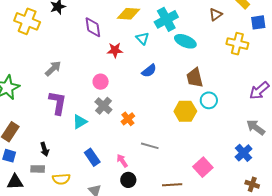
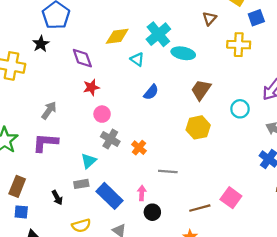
red star: (115, 50) -> (91, 87), moved
brown trapezoid: (195, 78) -> (201, 90), turned 60
cyan circle: (209, 100) -> (240, 109), moved
purple L-shape: (58, 103) -> (45, 143), moved, turned -85
blue rectangle: (92, 157) -> (109, 196), size x1.4
pink arrow: (122, 161) -> (142, 193), turned 48
pink square: (203, 167) -> (231, 198), moved
gray rectangle: (38, 169) -> (81, 184), moved

